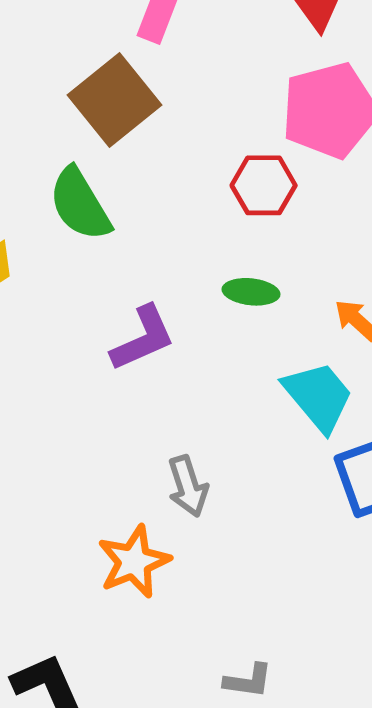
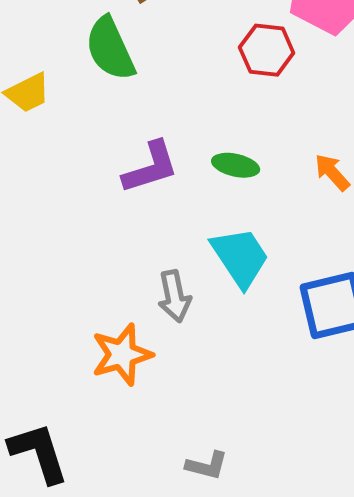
green ellipse: (251, 292) -> (236, 165), moved
cyan trapezoid: (318, 396) -> (240, 257), moved

